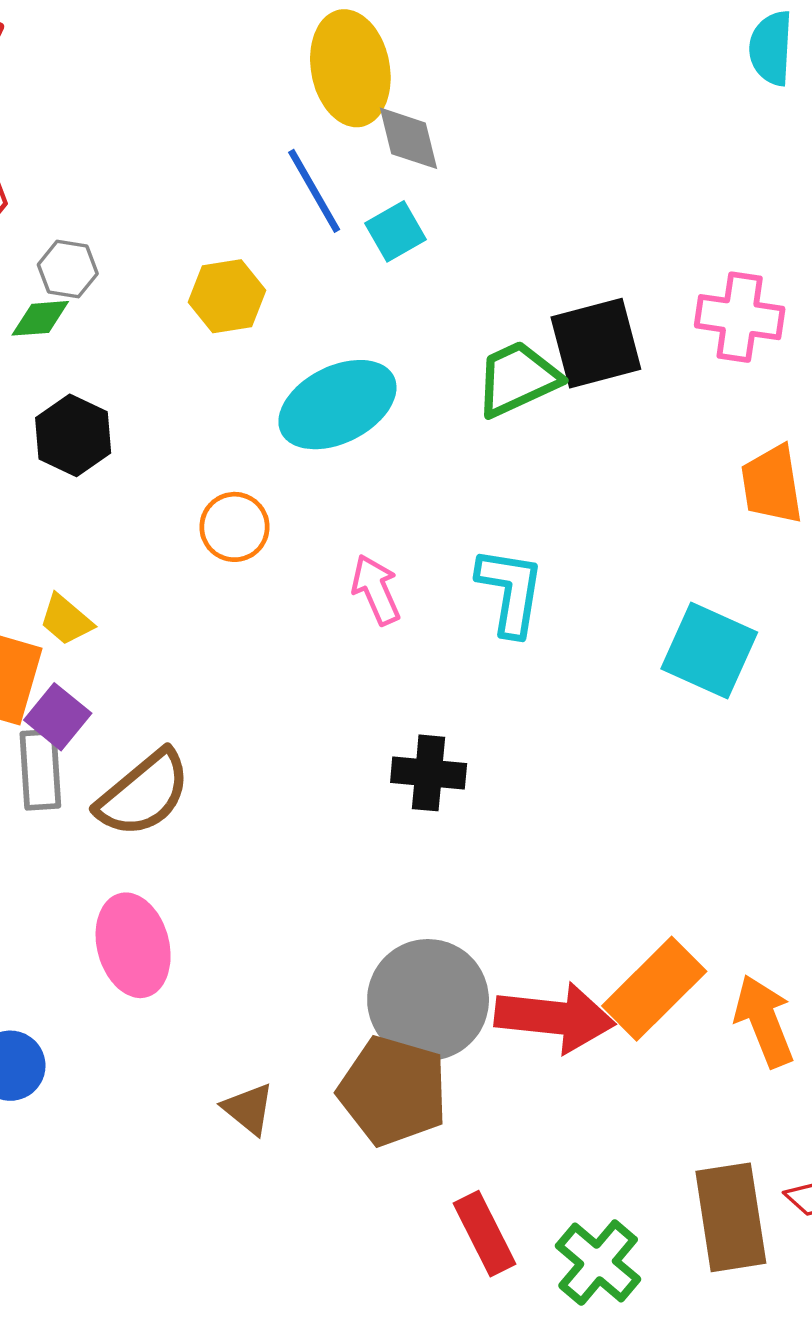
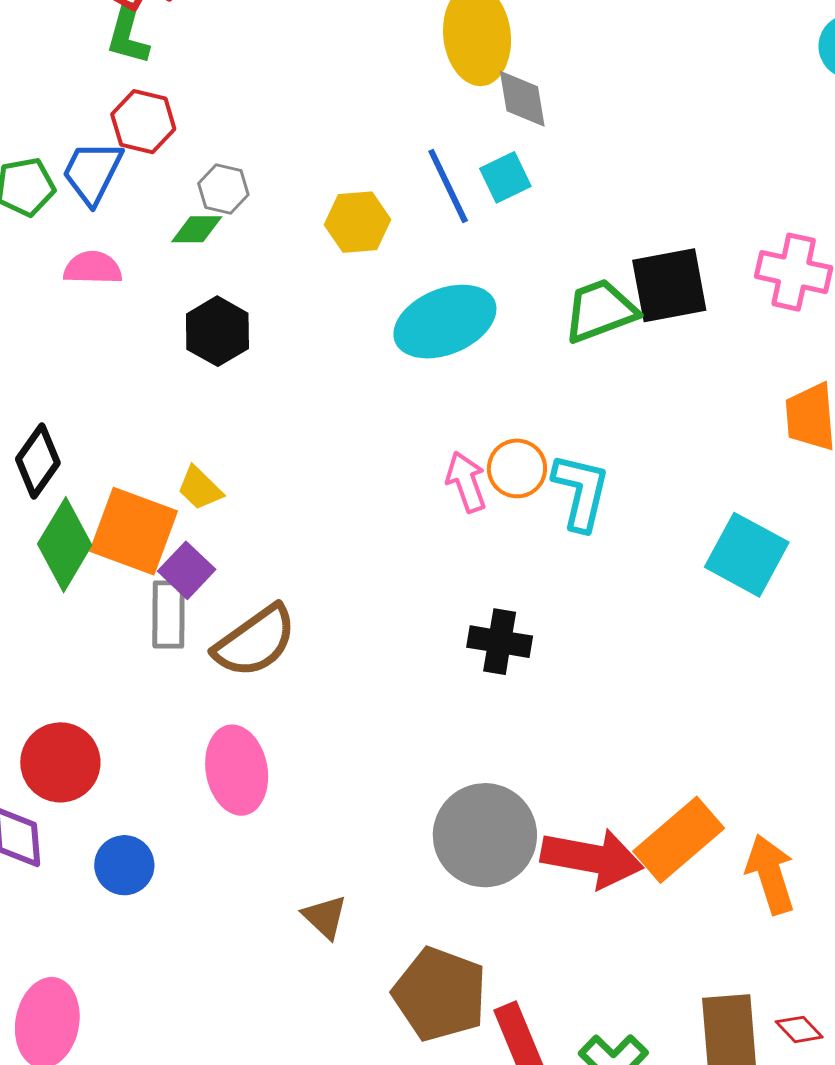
blue line: (314, 191) -> (448, 186), moved
orange circle: (235, 527) -> (517, 468), moved
brown pentagon: (393, 1091) -> (440, 994), moved

